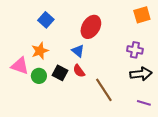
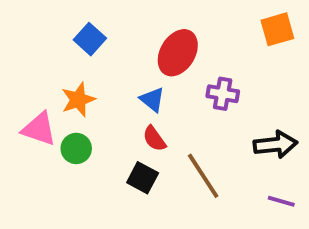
purple cross: (135, 50) -> (223, 94), moved
black square: (60, 73) -> (143, 178), moved

